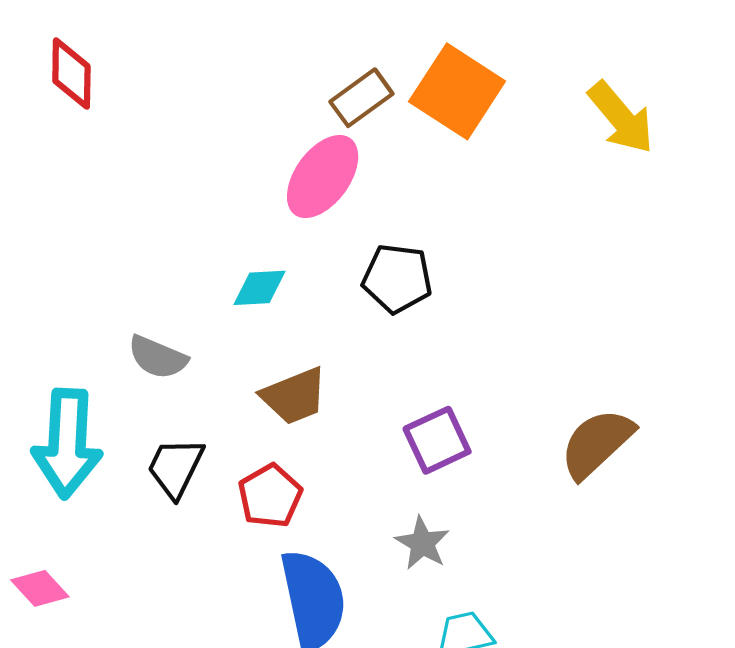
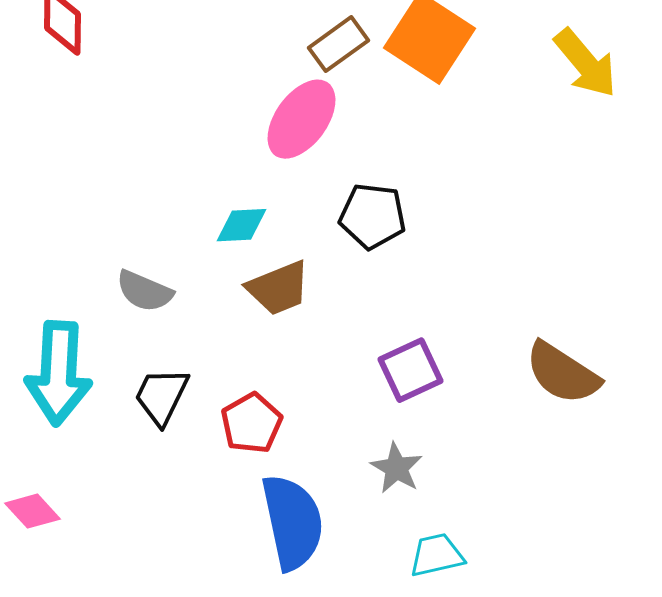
brown trapezoid: (294, 396) -> (278, 288), moved
brown semicircle: (597, 443) -> (562, 373), turned -104

